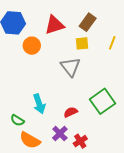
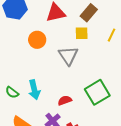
orange circle: (32, 46) -> (37, 40), moved
green semicircle: (17, 120) -> (12, 92), moved

